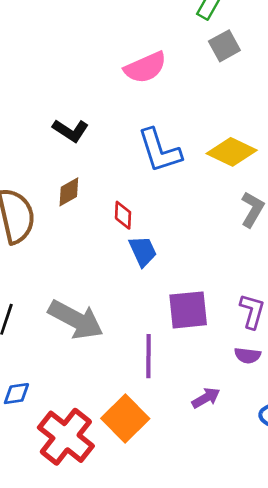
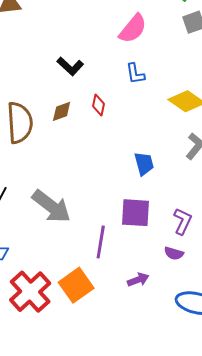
pink semicircle: (145, 67) -> (133, 29), turned -36
blue L-shape: (160, 151) -> (135, 74), moved, size x0.6
red diamond: (123, 215) -> (99, 105), moved
blue trapezoid: (143, 251) -> (144, 164), moved

